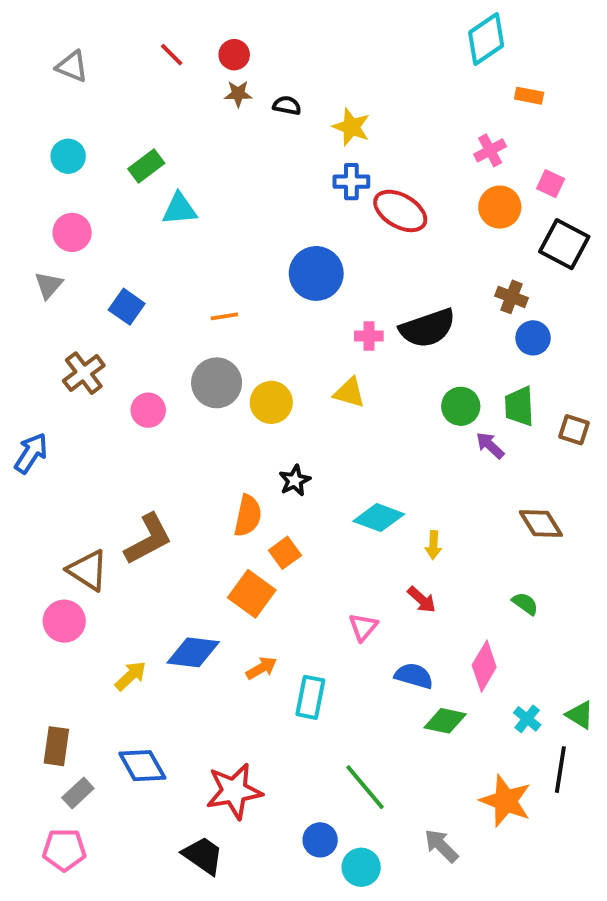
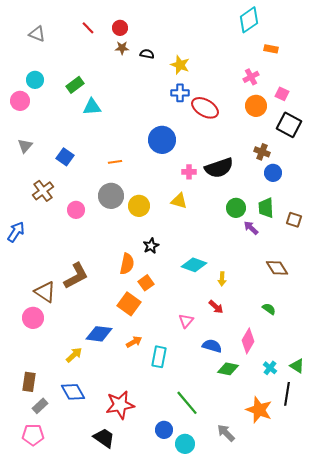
pink circle: (72, 232) -> (20, 101), moved
yellow arrow: (131, 676) -> (74, 355), moved

